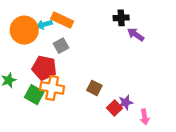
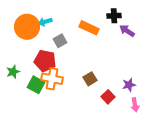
orange rectangle: (62, 20) -> (89, 28), moved
brown square: (94, 88) -> (90, 79), turned 32
purple star: (126, 102) -> (129, 85), moved

